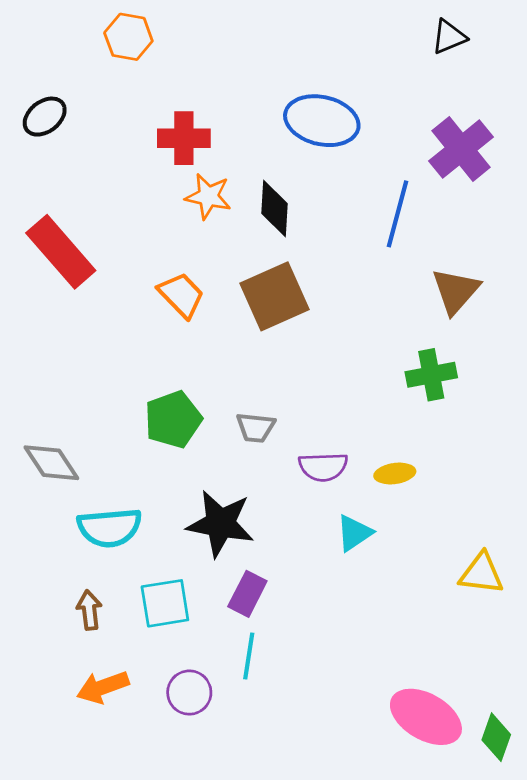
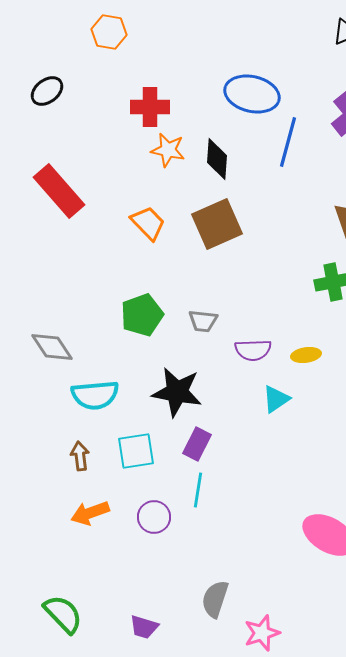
blue line: (398, 214) -> (288, 142), moved

